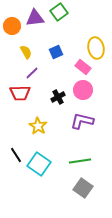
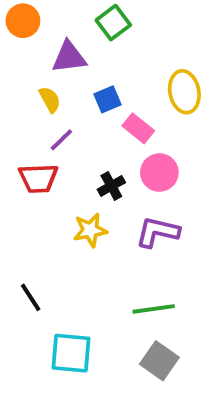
purple triangle: (35, 18) -> (69, 57), moved
orange circle: (12, 26) -> (23, 21), moved
pink rectangle: (83, 67) -> (138, 128), moved
yellow star: (38, 126) -> (90, 230), moved, turned 30
cyan square: (39, 164) -> (71, 353), moved, turned -30

